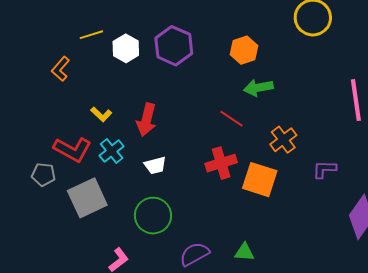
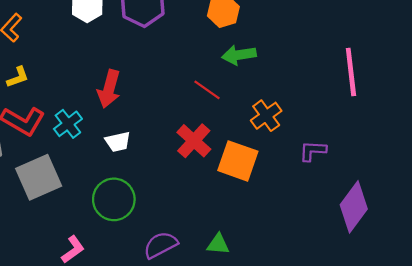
yellow L-shape: (101, 114) -> (18, 77), moved, turned -65
red cross: (221, 163) -> (194, 141), turned -32

